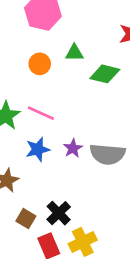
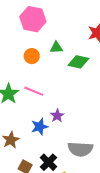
blue star: (38, 149) -> (40, 127), moved
gray semicircle: (107, 154) -> (80, 149), moved

